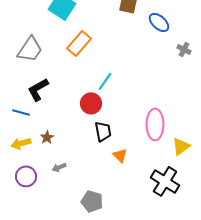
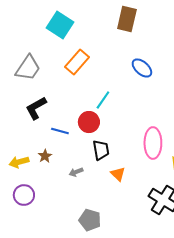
blue ellipse: (159, 22) -> (142, 68), moved
blue line: (21, 112) -> (60, 131), moved
gray arrow: (59, 167) -> (76, 172), moved

